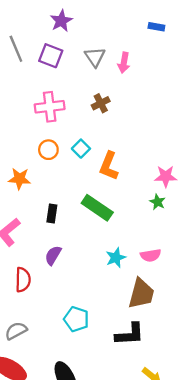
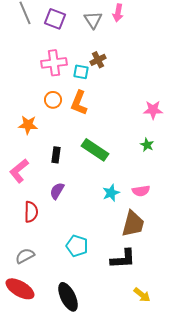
pink arrow: (124, 63) -> (118, 13), moved
cyan square: (81, 149) -> (81, 72), moved, turned -35
orange L-shape: (109, 166) -> (79, 103), moved
pink star: (166, 176) -> (153, 110), moved

